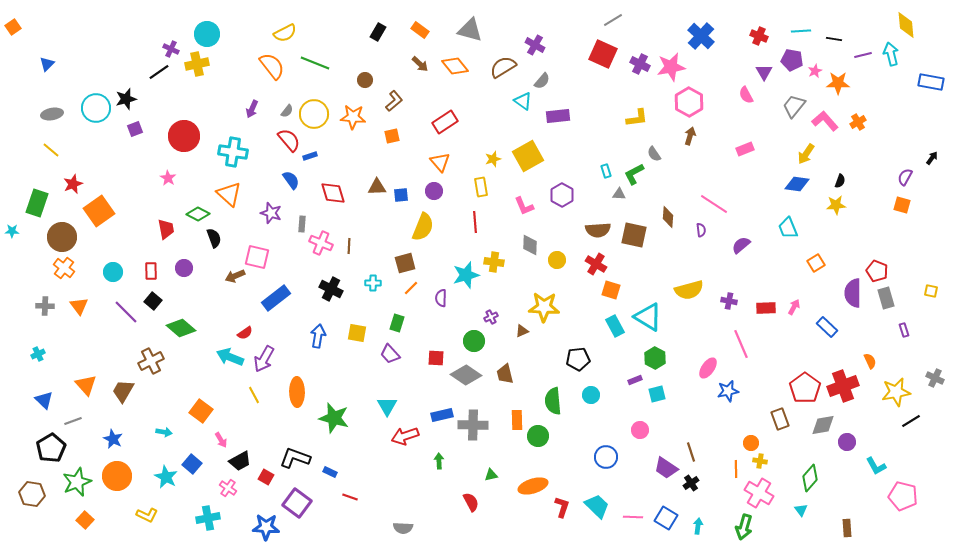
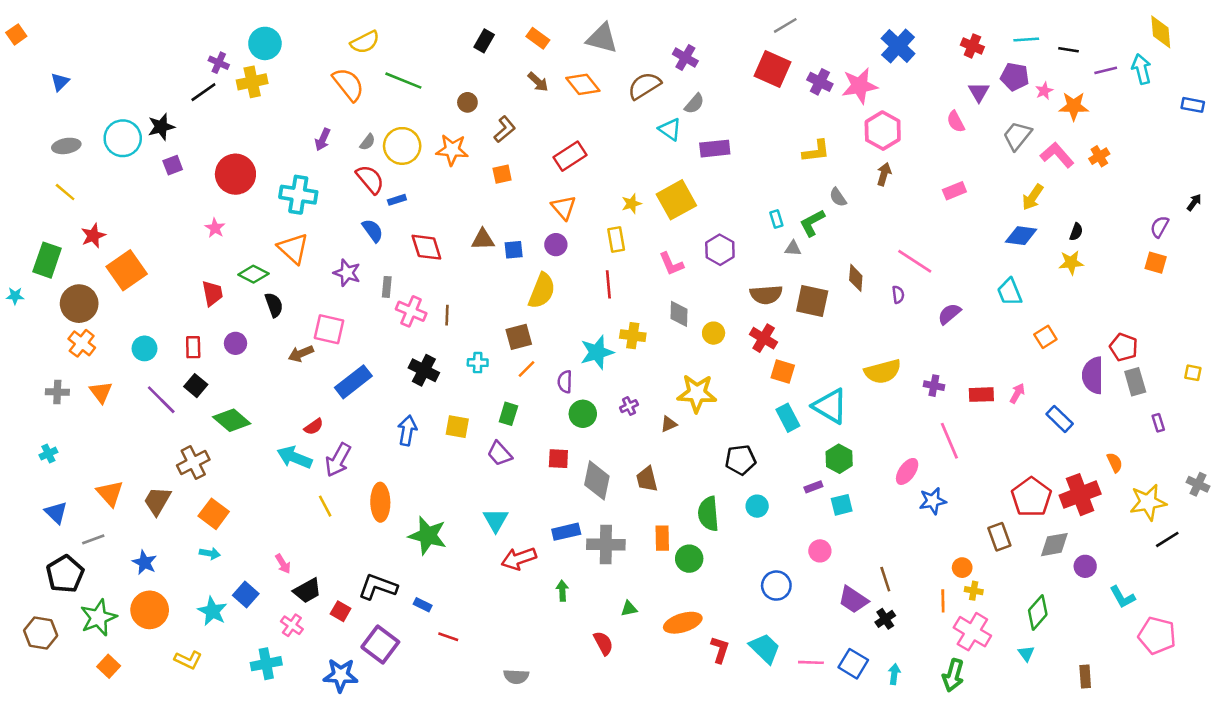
blue rectangle: (931, 82) -> (1193, 105), size x0.7
green circle: (474, 341) -> (583, 414), moved
gray diamond: (466, 375) -> (597, 480), turned 68
orange square: (201, 411) -> (214, 514), moved

